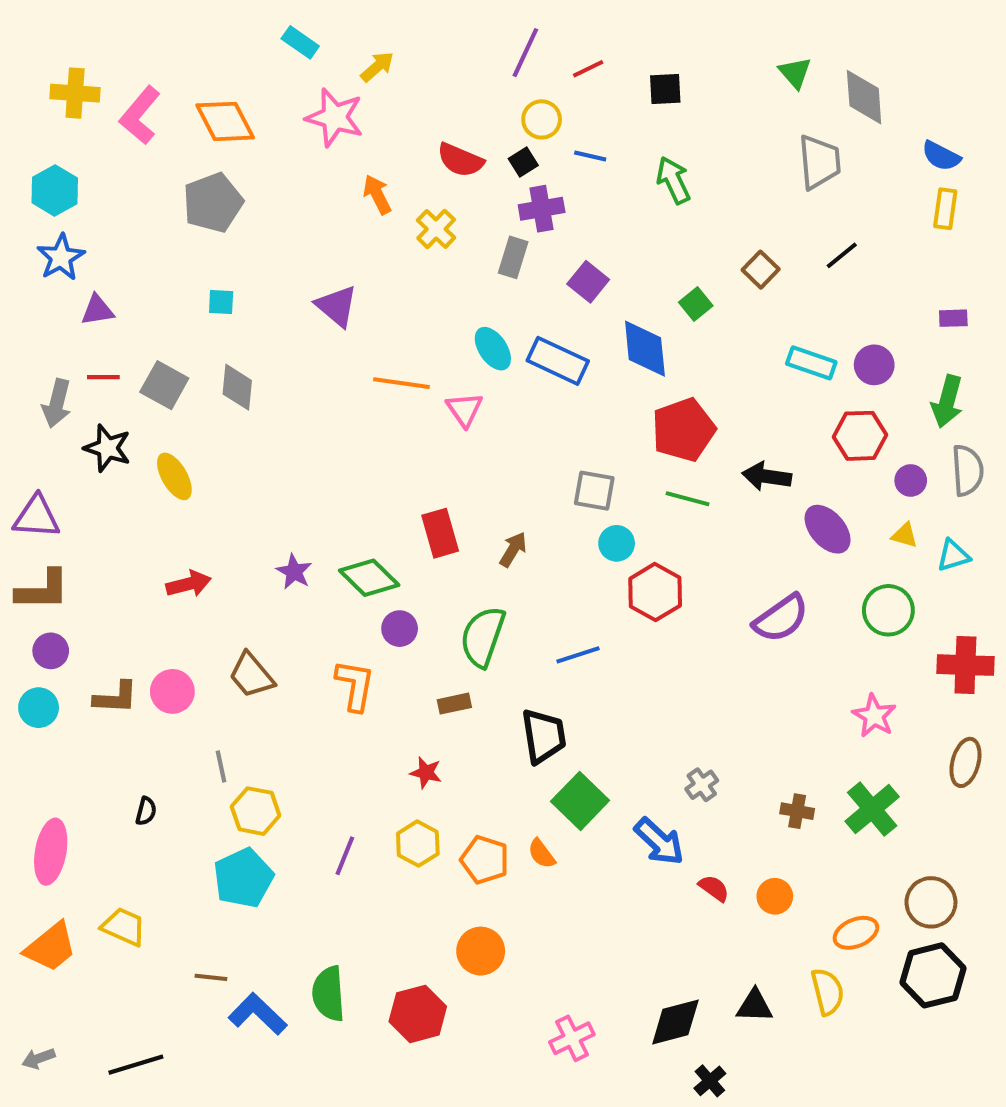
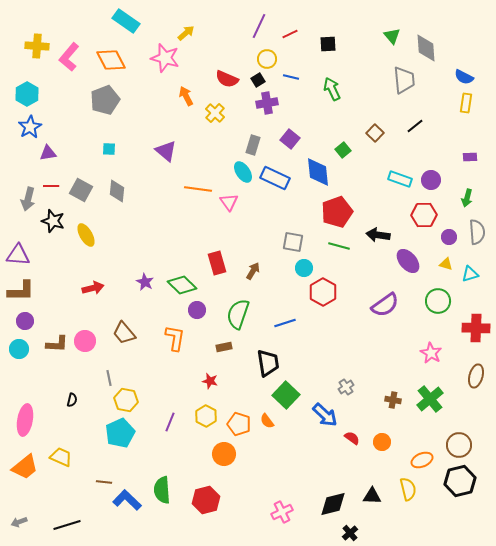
cyan rectangle: (300, 42) -> (126, 21), moved, size x1.5
gray rectangle: (513, 257) -> (253, 145), moved
green arrow: (947, 401) -> (467, 198), size x0.7
orange circle: (481, 951) -> (224, 454), moved

